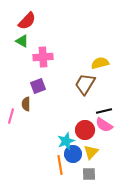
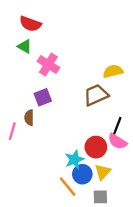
red semicircle: (27, 21) -> (30, 24), turned 66
pink cross: (43, 57) -> (48, 64), turned 36
brown trapezoid: (85, 84) -> (96, 95), turned 35
black line: (104, 111) -> (117, 126), turned -56
orange line: (60, 165) -> (68, 187), turned -30

